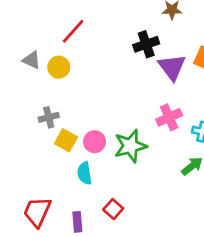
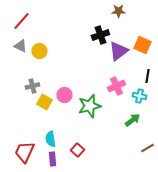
red line: (73, 31) -> (21, 21), moved
purple triangle: (172, 67) -> (118, 51), turned 30
pink circle: (95, 142) -> (64, 95), moved
cyan semicircle: (85, 173) -> (50, 139), moved

